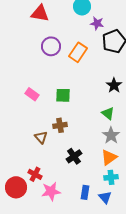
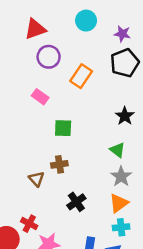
red triangle: (40, 13) -> (35, 29), turned -30
purple star: (97, 23) -> (122, 34), moved
purple circle: (51, 46) -> (49, 57), moved
pink rectangle: (32, 94) -> (40, 97), moved

